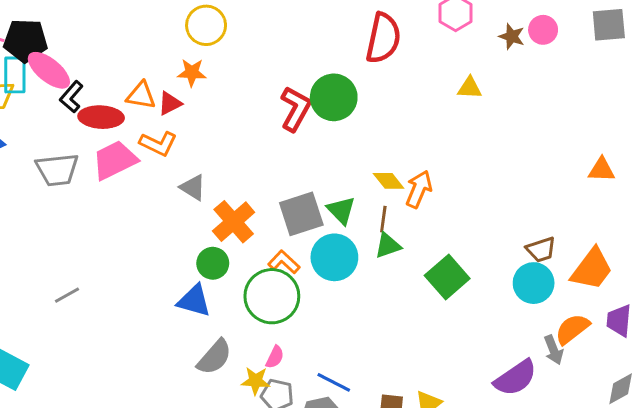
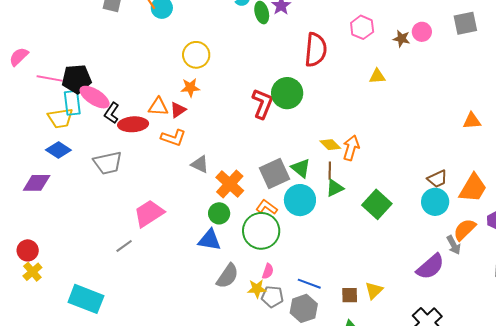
pink trapezoid: (115, 160) -> (149, 213), moved

